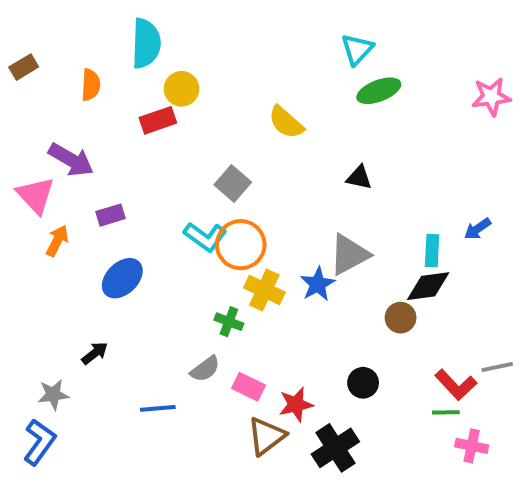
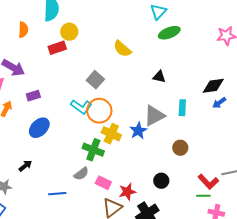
cyan rectangle: (432, 251) -> (182, 108), moved
black diamond: (428, 286) -> (213, 86), moved
green cross: (229, 322) -> (93, 150), size x1.5

